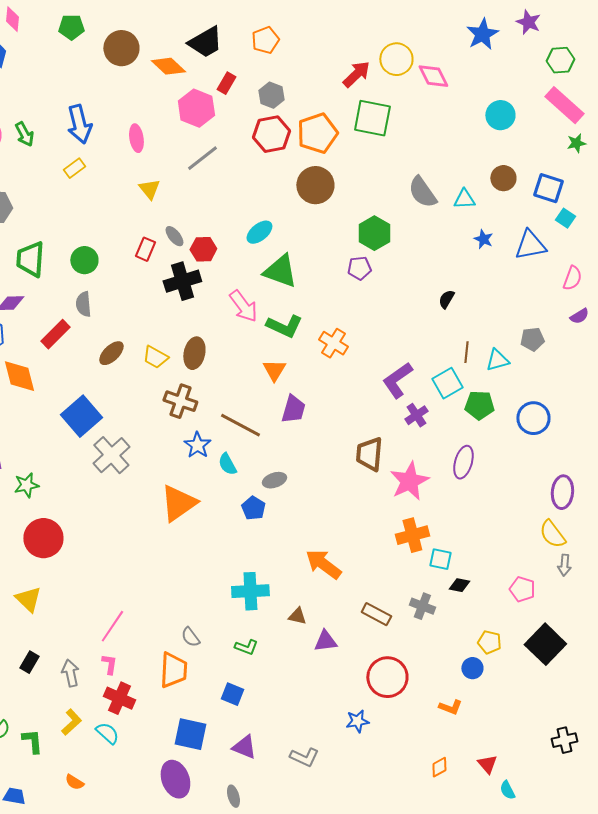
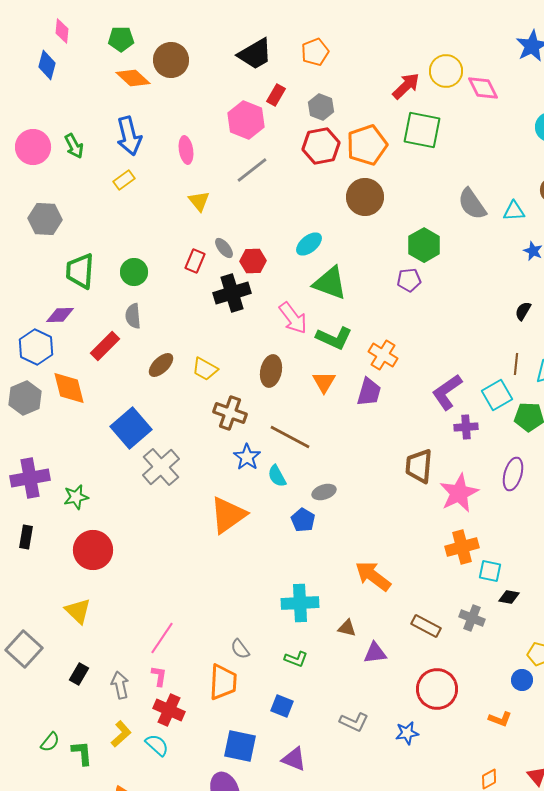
orange diamond: (168, 66) -> (133, 78), moved
black semicircle: (446, 299) -> (523, 311), moved
brown ellipse: (194, 353) -> (271, 371), moved
purple trapezoid: (293, 409) -> (369, 392), moved
purple cross: (416, 415) -> (466, 427), turned 30
gray L-shape: (304, 757) -> (354, 722), moved

